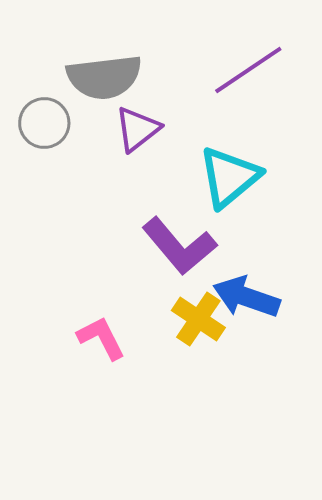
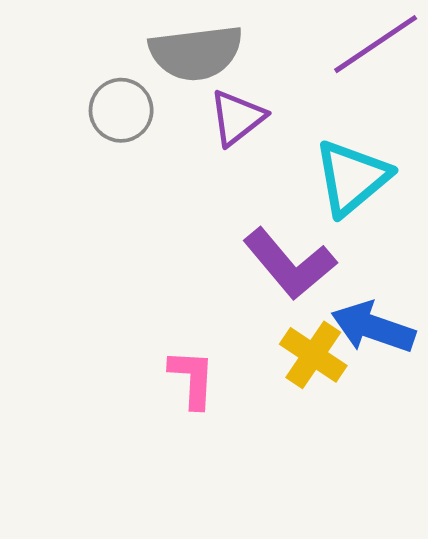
pink L-shape: (101, 338) -> (192, 379), turned 30

